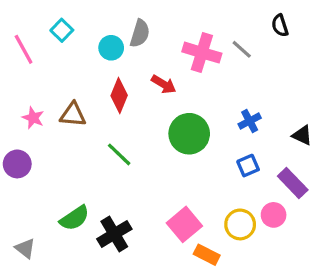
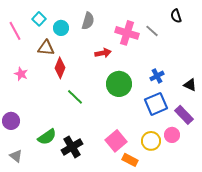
cyan circle: (111, 48) -> (61, 28), moved
red arrow: (164, 84) -> (103, 53), turned -42
red diamond: (119, 96) -> (60, 68), moved
brown triangle: (73, 115) -> (46, 48), moved
purple circle: (17, 164) -> (11, 121), moved
blue square: (248, 166) -> (156, 104), size x1.6

